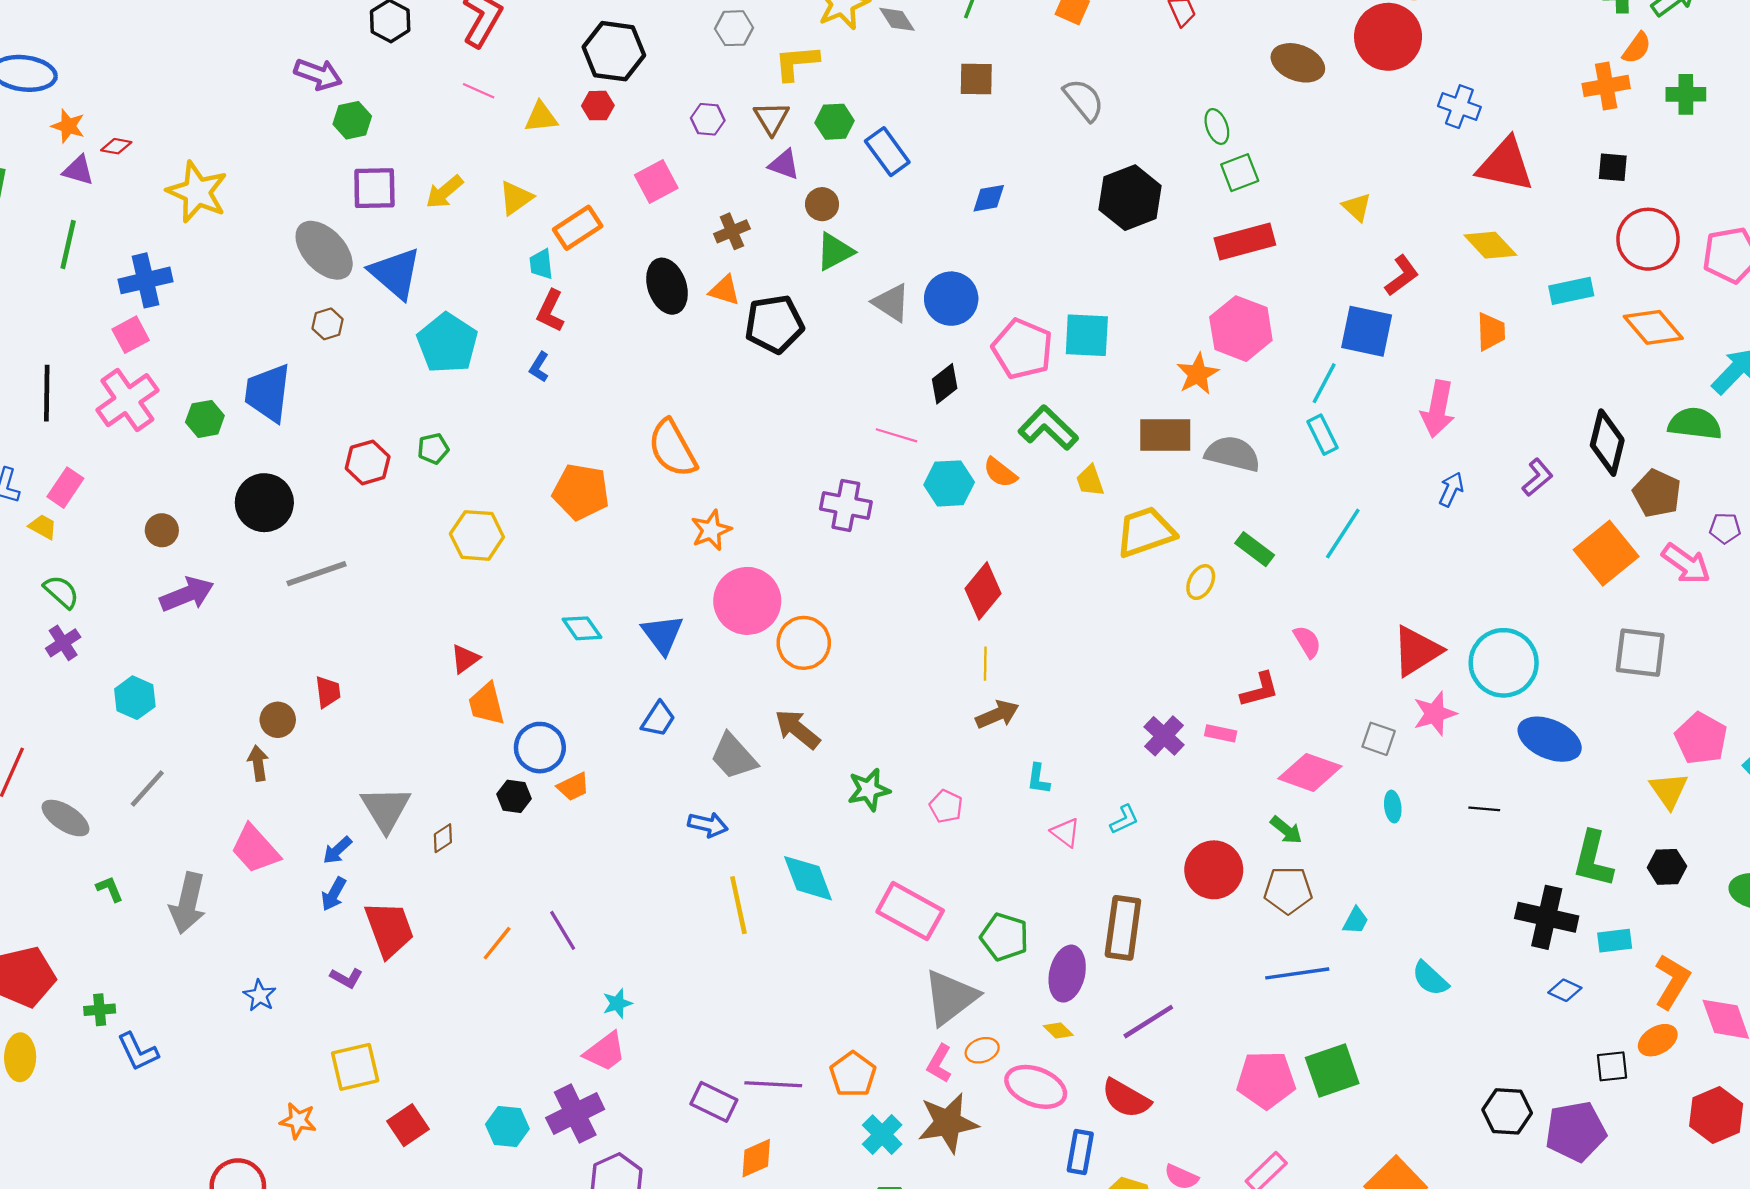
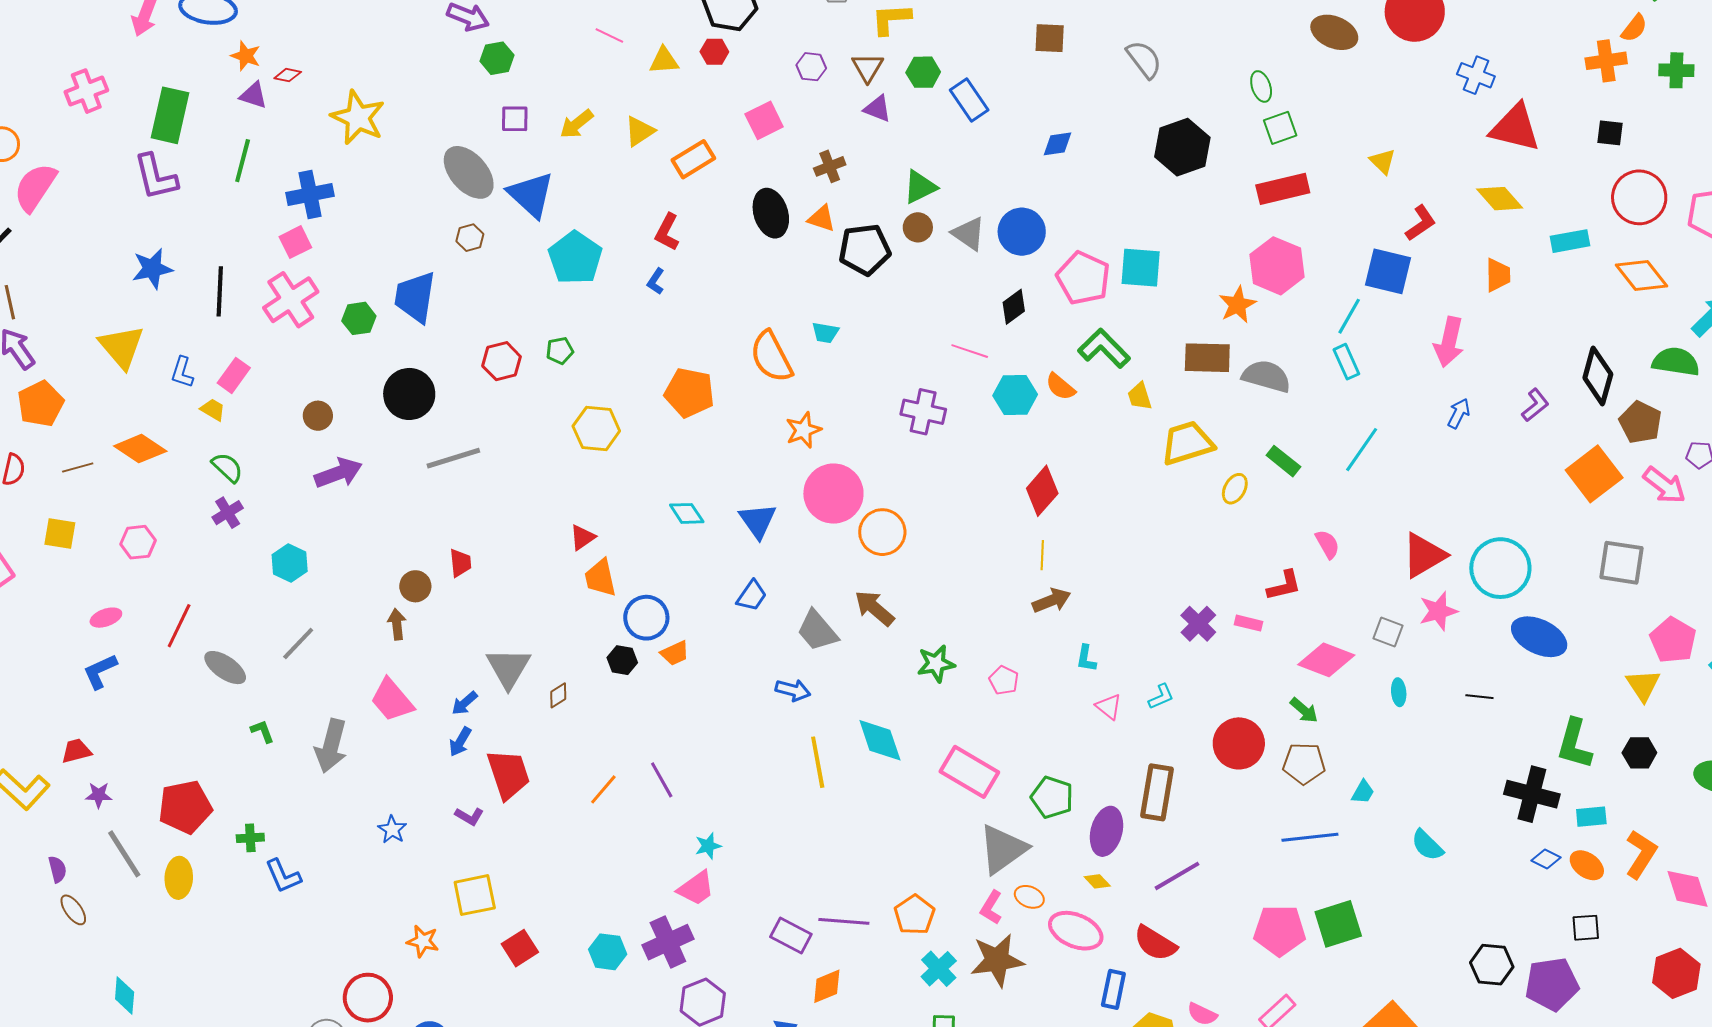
purple square: (374, 188) -> (515, 119), size x0.7
brown circle: (822, 204) -> (918, 227), moved
cyan trapezoid: (541, 264) -> (825, 333), moved, turned -76
orange ellipse: (1658, 1040) -> (1587, 865), moved, turned 64
orange ellipse: (982, 1050) -> (1029, 897), turned 40

